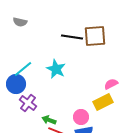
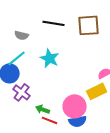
gray semicircle: (20, 22) -> (22, 35), moved
black line: (72, 37) -> (54, 23), moved
pink circle: (81, 117) -> (75, 106), size x1.5

